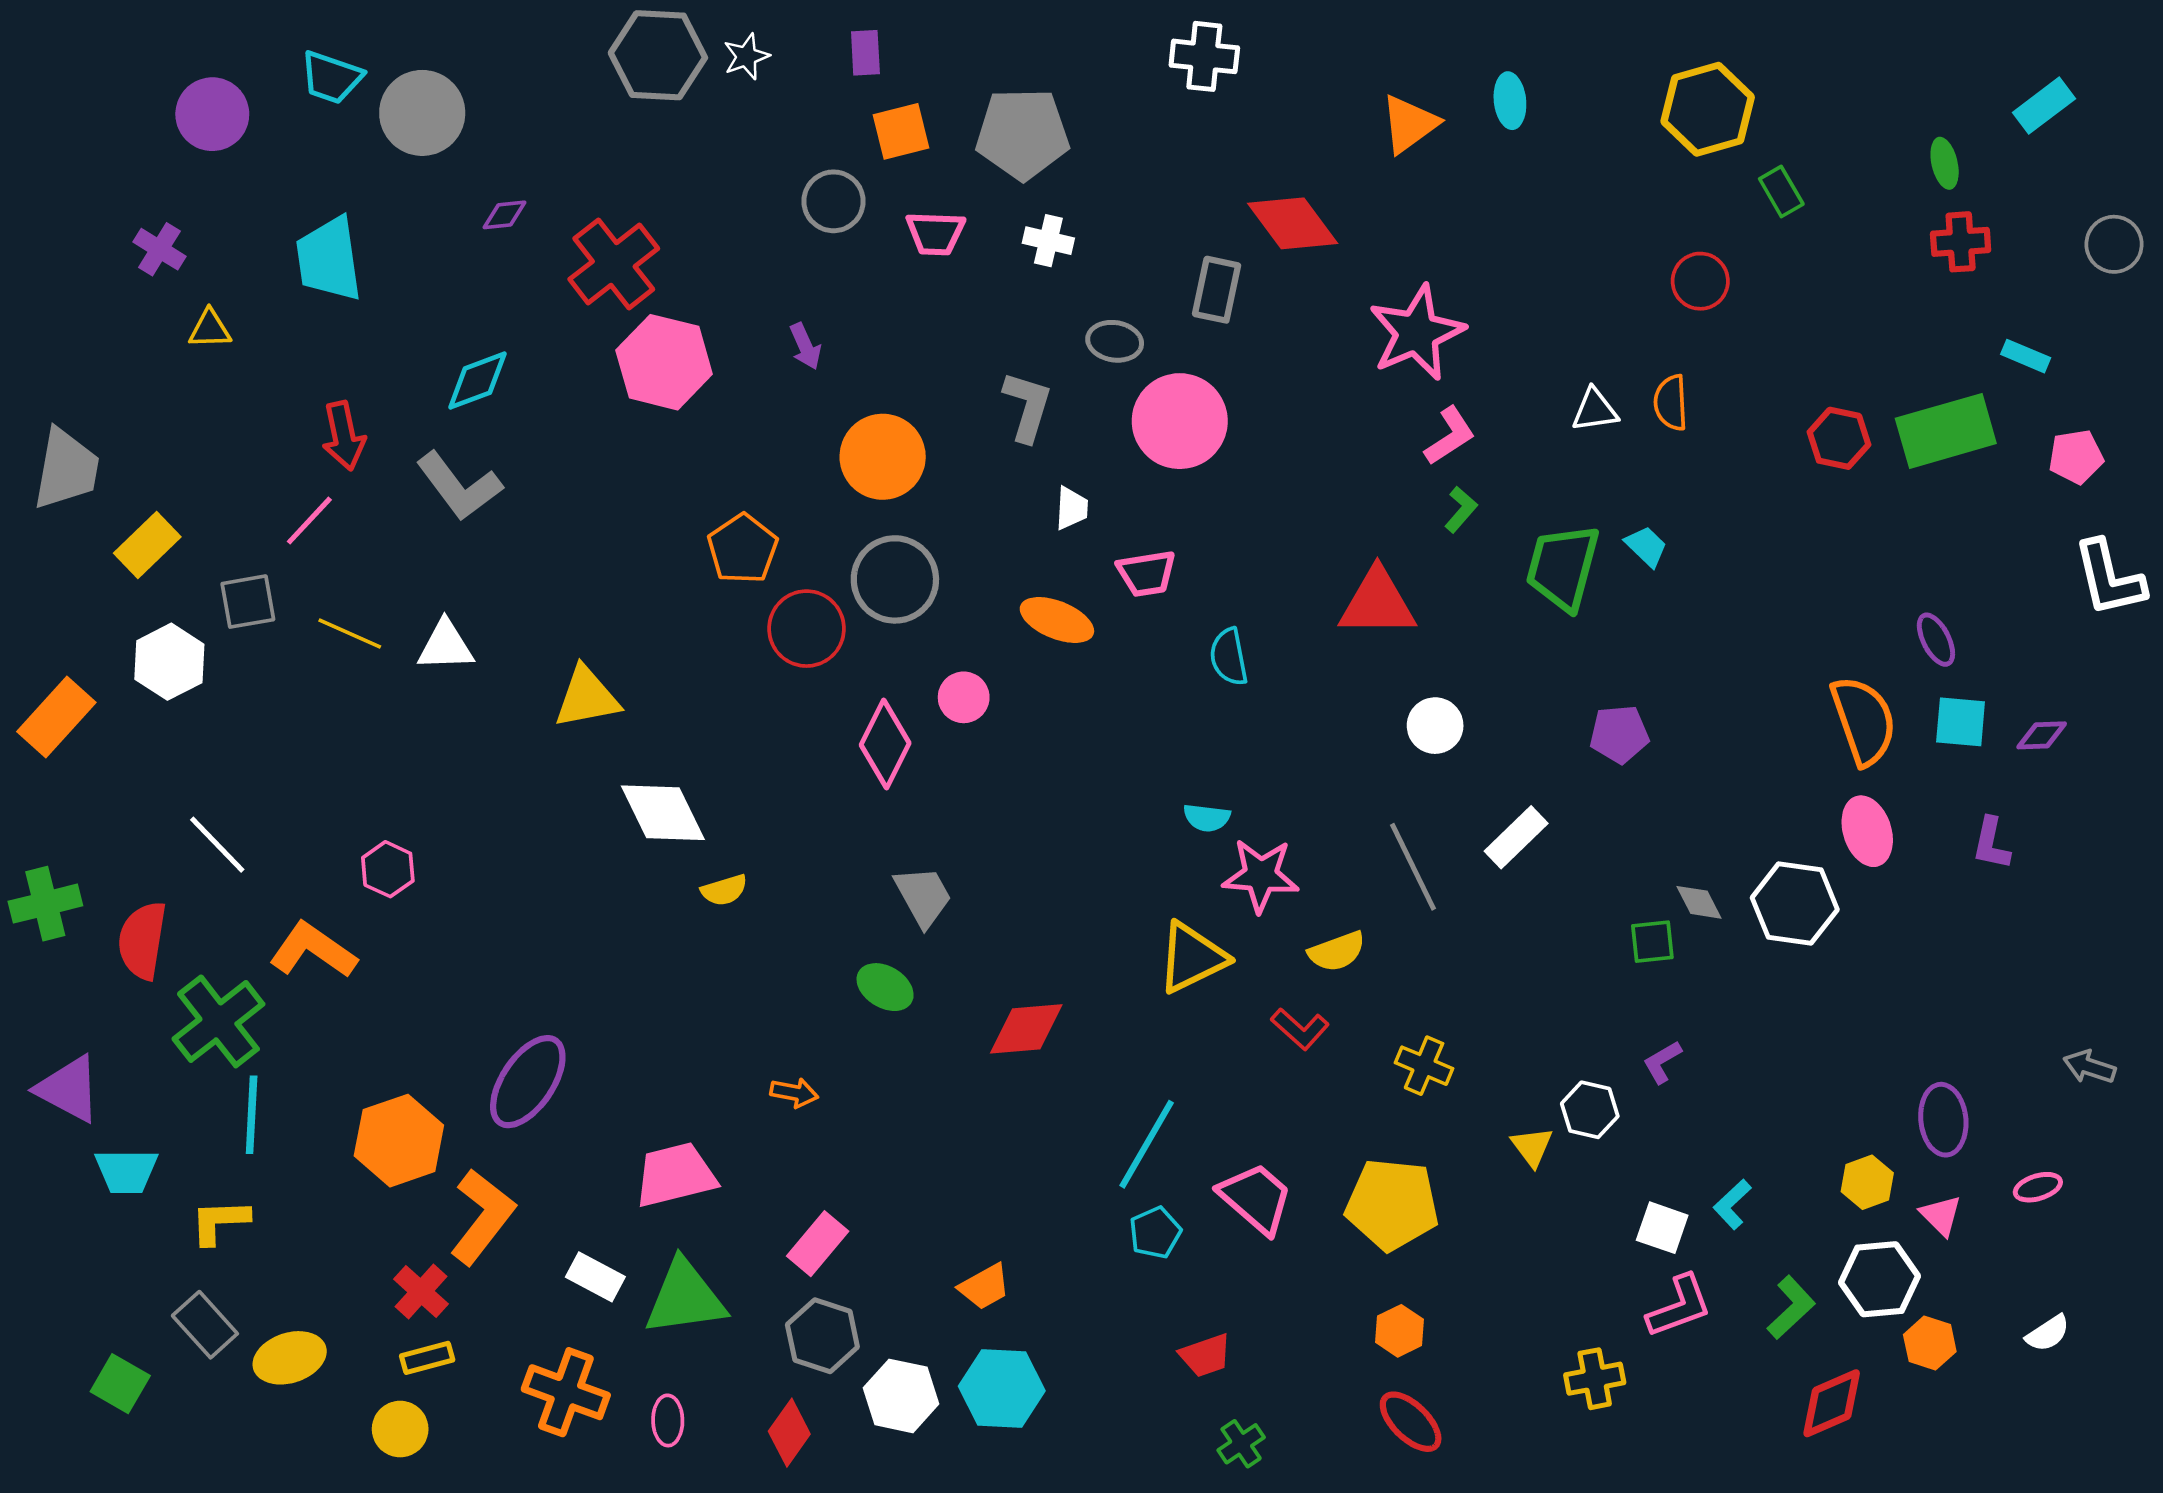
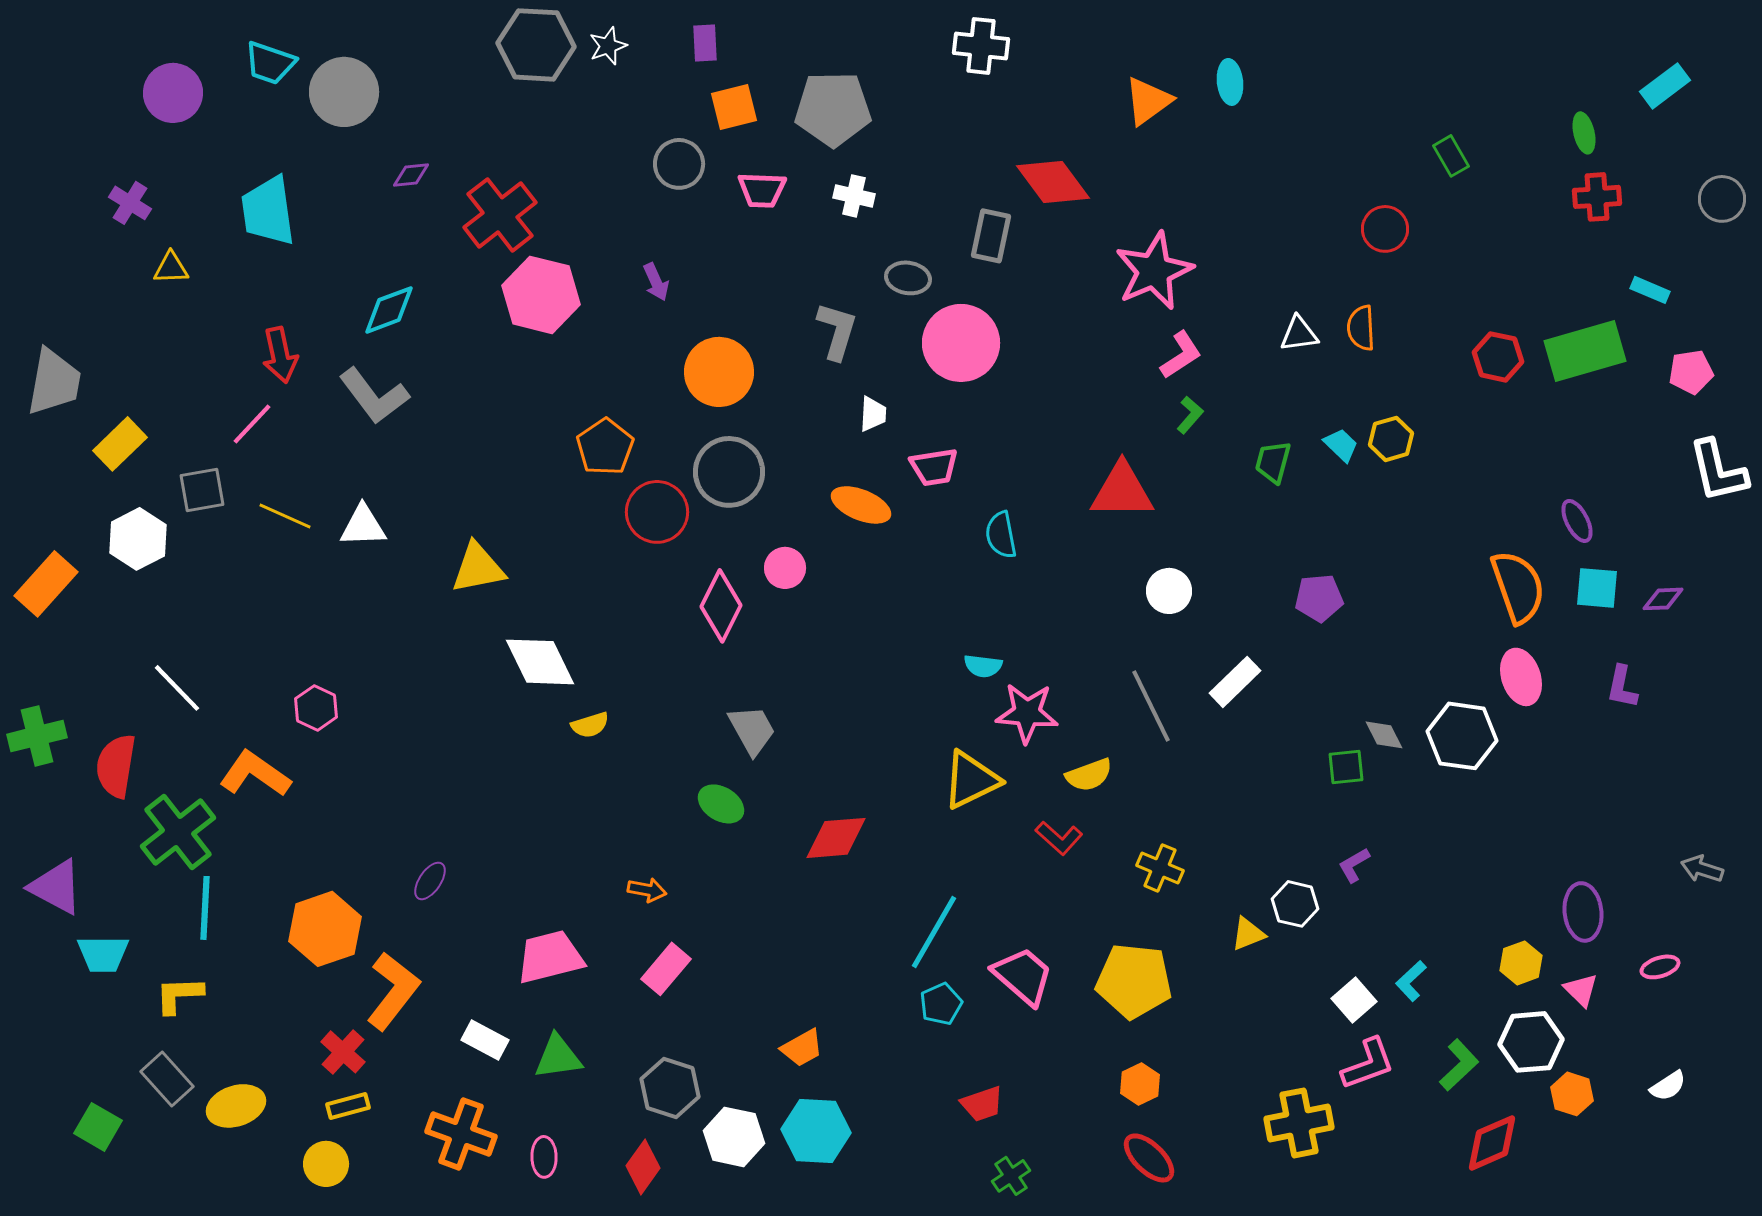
yellow hexagon: (1708, 109) -> (1391, 439), moved, size x0.6
green trapezoid: (1563, 567) -> (1273, 462), size x0.6
purple ellipse: (528, 1082) -> (430, 881), size x0.5
yellow triangle: (1532, 1147) -> (1248, 934), turned 45
white square: (1662, 1228) -> (1354, 1000), turned 30
pink rectangle: (818, 1244) -> (666, 969), moved
green triangle: (685, 1298) -> (558, 1057), size x0.7
yellow cross: (1595, 1379) -> (1299, 1123), size x1.4

